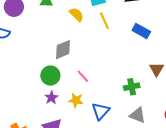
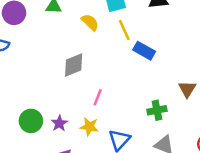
blue rectangle: (141, 31) -> (144, 51), moved
green circle: (50, 76) -> (31, 121), moved
pink line: (83, 76) -> (98, 97), turned 64

